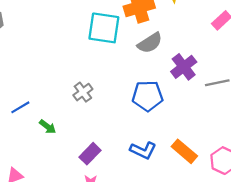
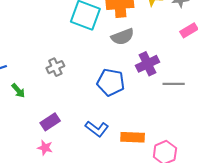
orange rectangle: (184, 151) -> (133, 137), turned -50

